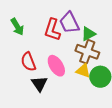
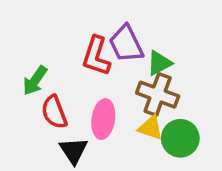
green arrow: (17, 27) -> (35, 81), moved, turned 66
pink ellipse: (56, 66) -> (103, 119), turned 40

